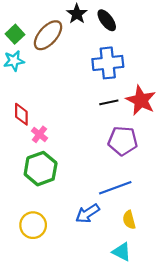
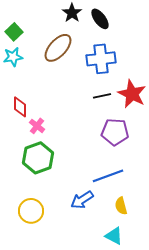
brown ellipse: (48, 35) -> (58, 48), moved

